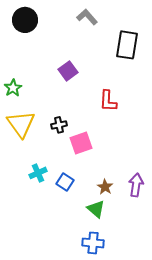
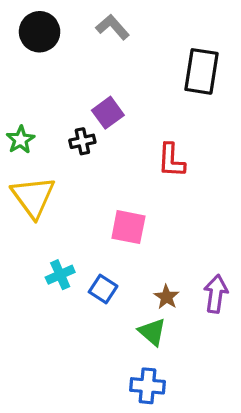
gray L-shape: (87, 17) -> (113, 27), moved
black cross: (59, 125) -> (82, 141), moved
pink square: (81, 143) -> (128, 227), turned 30

